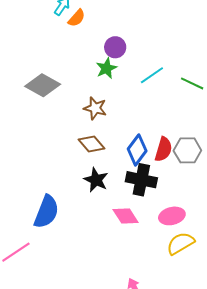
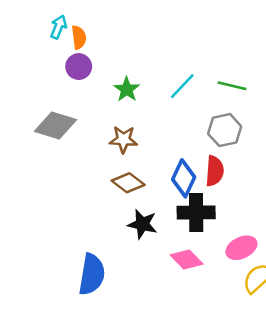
orange semicircle: (77, 18) -> (79, 37), turned -36
purple circle: (115, 47) -> (79, 67), moved
gray hexagon: (187, 150) -> (225, 130), moved

